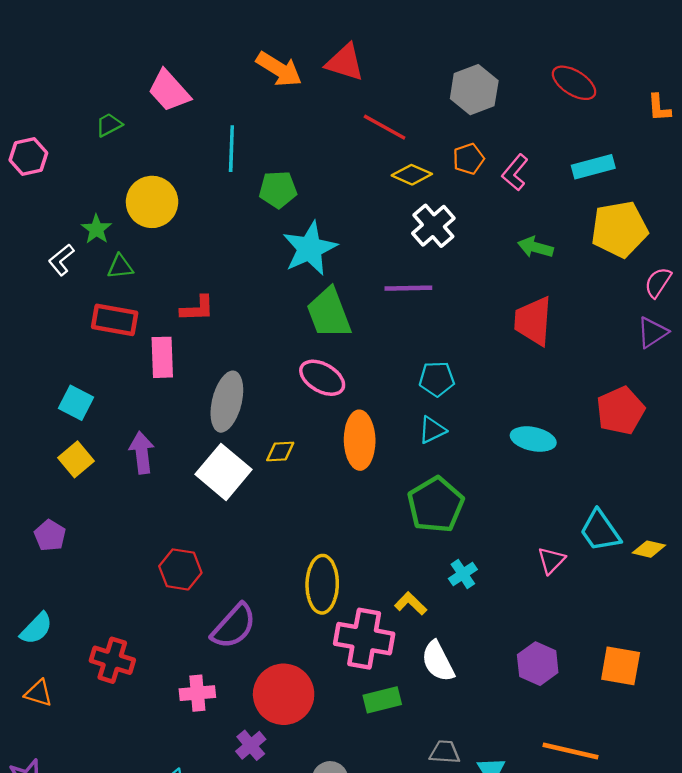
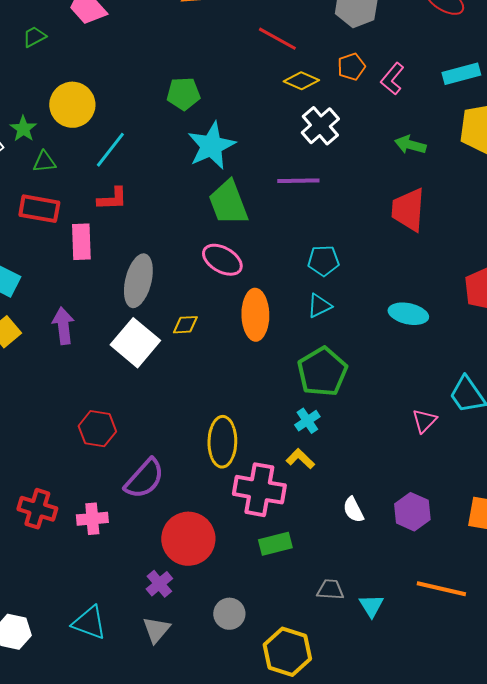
cyan line: (231, 149) -> (110, 150), moved, turned 36
cyan cross: (463, 574) -> (307, 421), moved
white semicircle: (438, 661) -> (353, 510), moved, size x0.7
pink cross: (197, 693) -> (92, 519), moved

